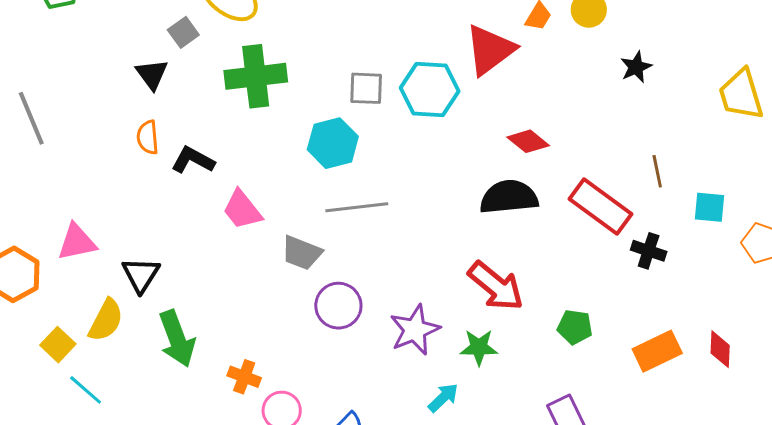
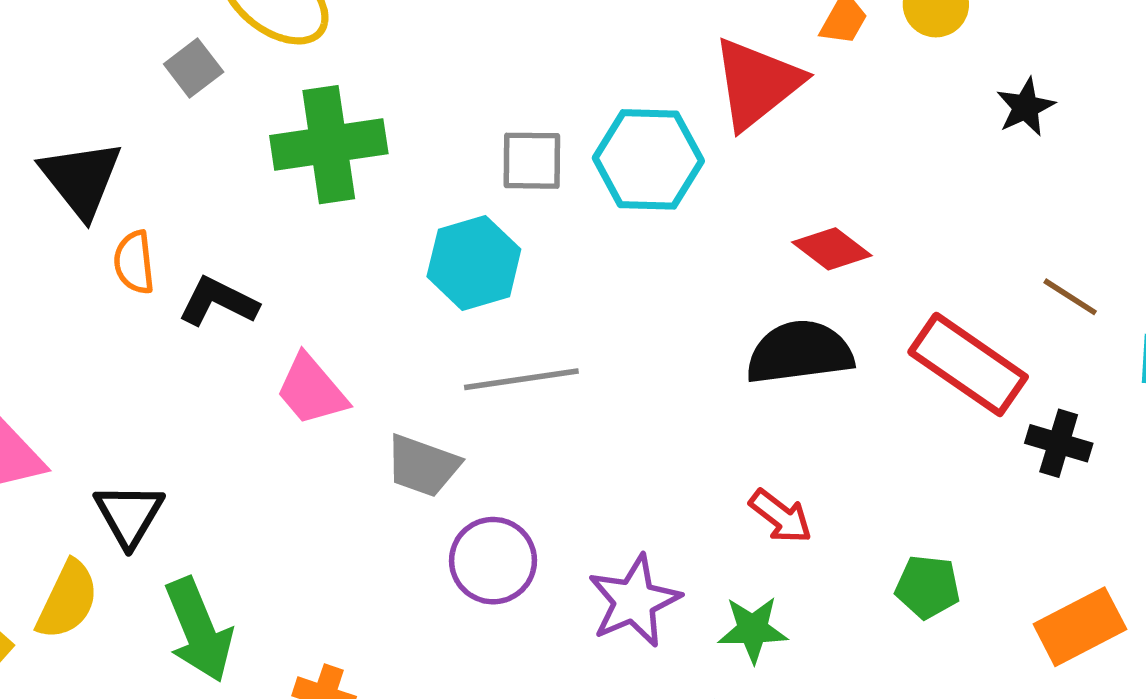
black triangle: (152, 74) -> (81, 179), moved, size x1.4
brown line: (657, 171) -> (1070, 297), turned -44
red arrow: (496, 286) -> (781, 516), size x0.6

